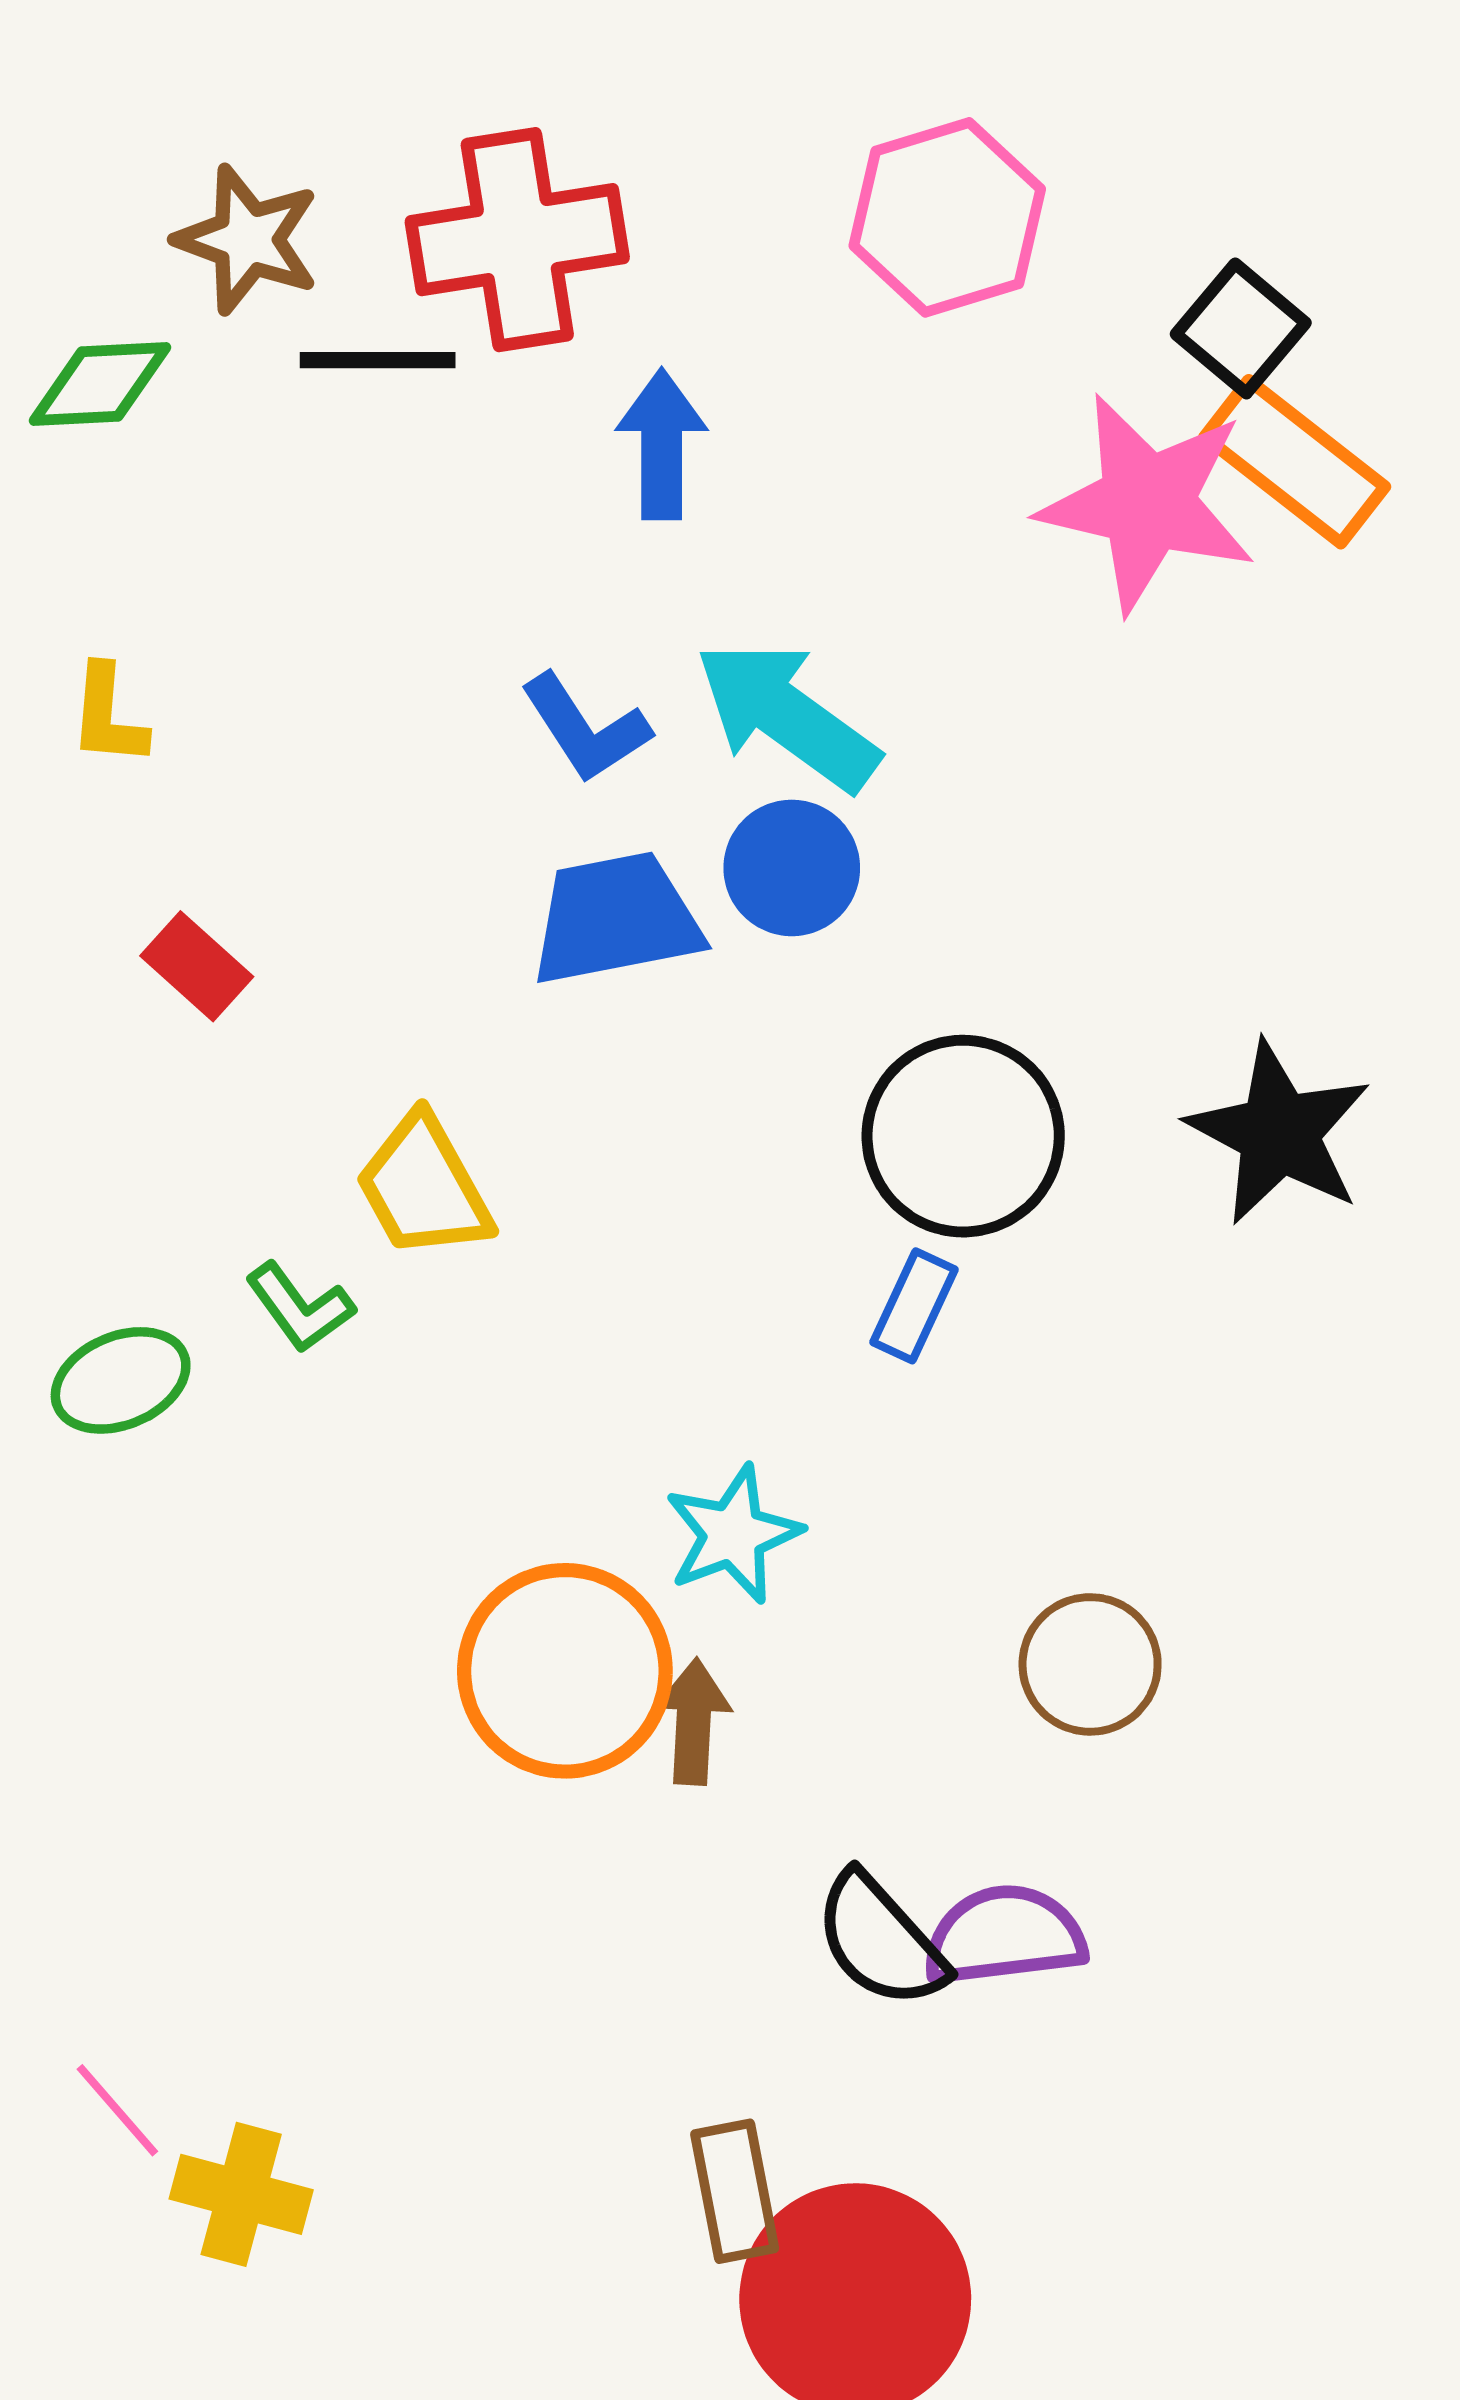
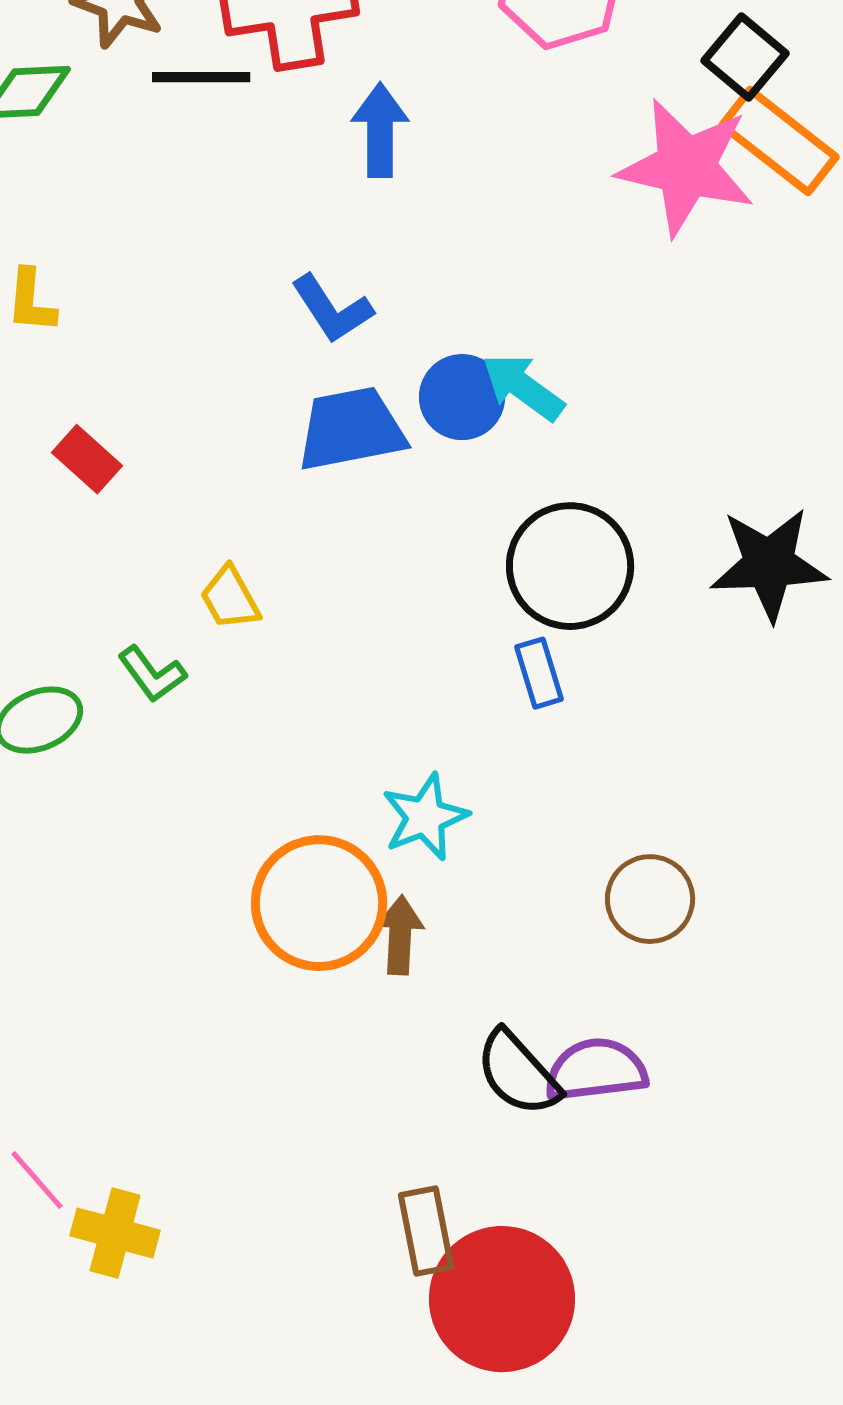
cyan arrow: (787, 716) -> (523, 387), moved, size x0.7
black star: (1279, 1133) -> (769, 564), turned -30
yellow trapezoid: (424, 1187) -> (230, 598), size x0.7
blue rectangle: (914, 1306) -> (539, 673), turned -42

